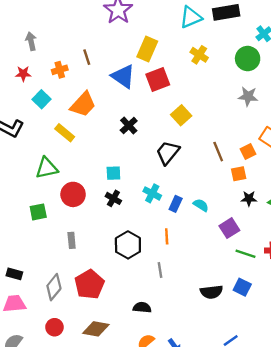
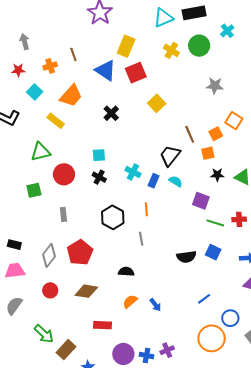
green circle: (248, 59) -> (199, 46), moved
black trapezoid: (168, 153) -> (170, 156), moved
purple square: (229, 228) -> (201, 201), turned -36

